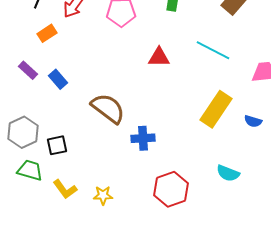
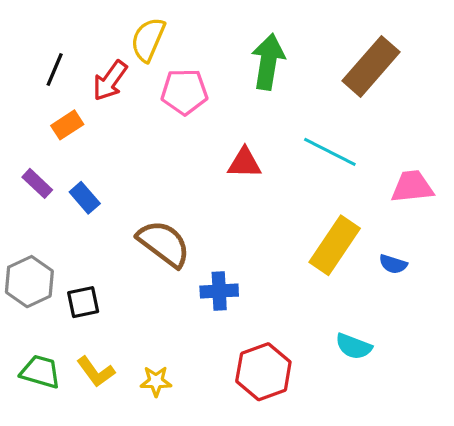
green trapezoid: (30, 170) -> (40, 372), moved

